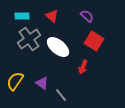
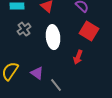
gray cross: (29, 39) -> (24, 29), size x0.6
white ellipse: (58, 47) -> (53, 37), turned 45

